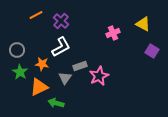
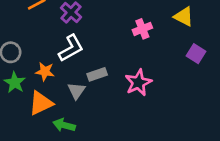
pink star: (99, 76) -> (138, 83), moved

